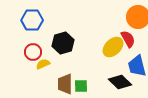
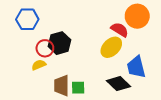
red semicircle: (128, 39) -> (120, 30), moved, turned -30
red circle: (33, 52) -> (45, 48), moved

